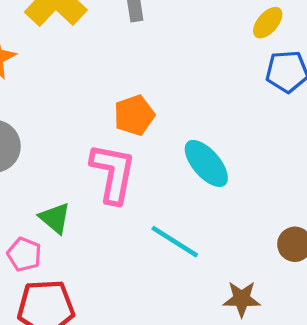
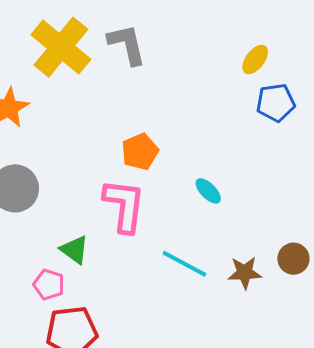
cyan ellipse: (206, 163) -> (208, 191), size x0.6
brown star: (242, 299) -> (245, 273), moved

